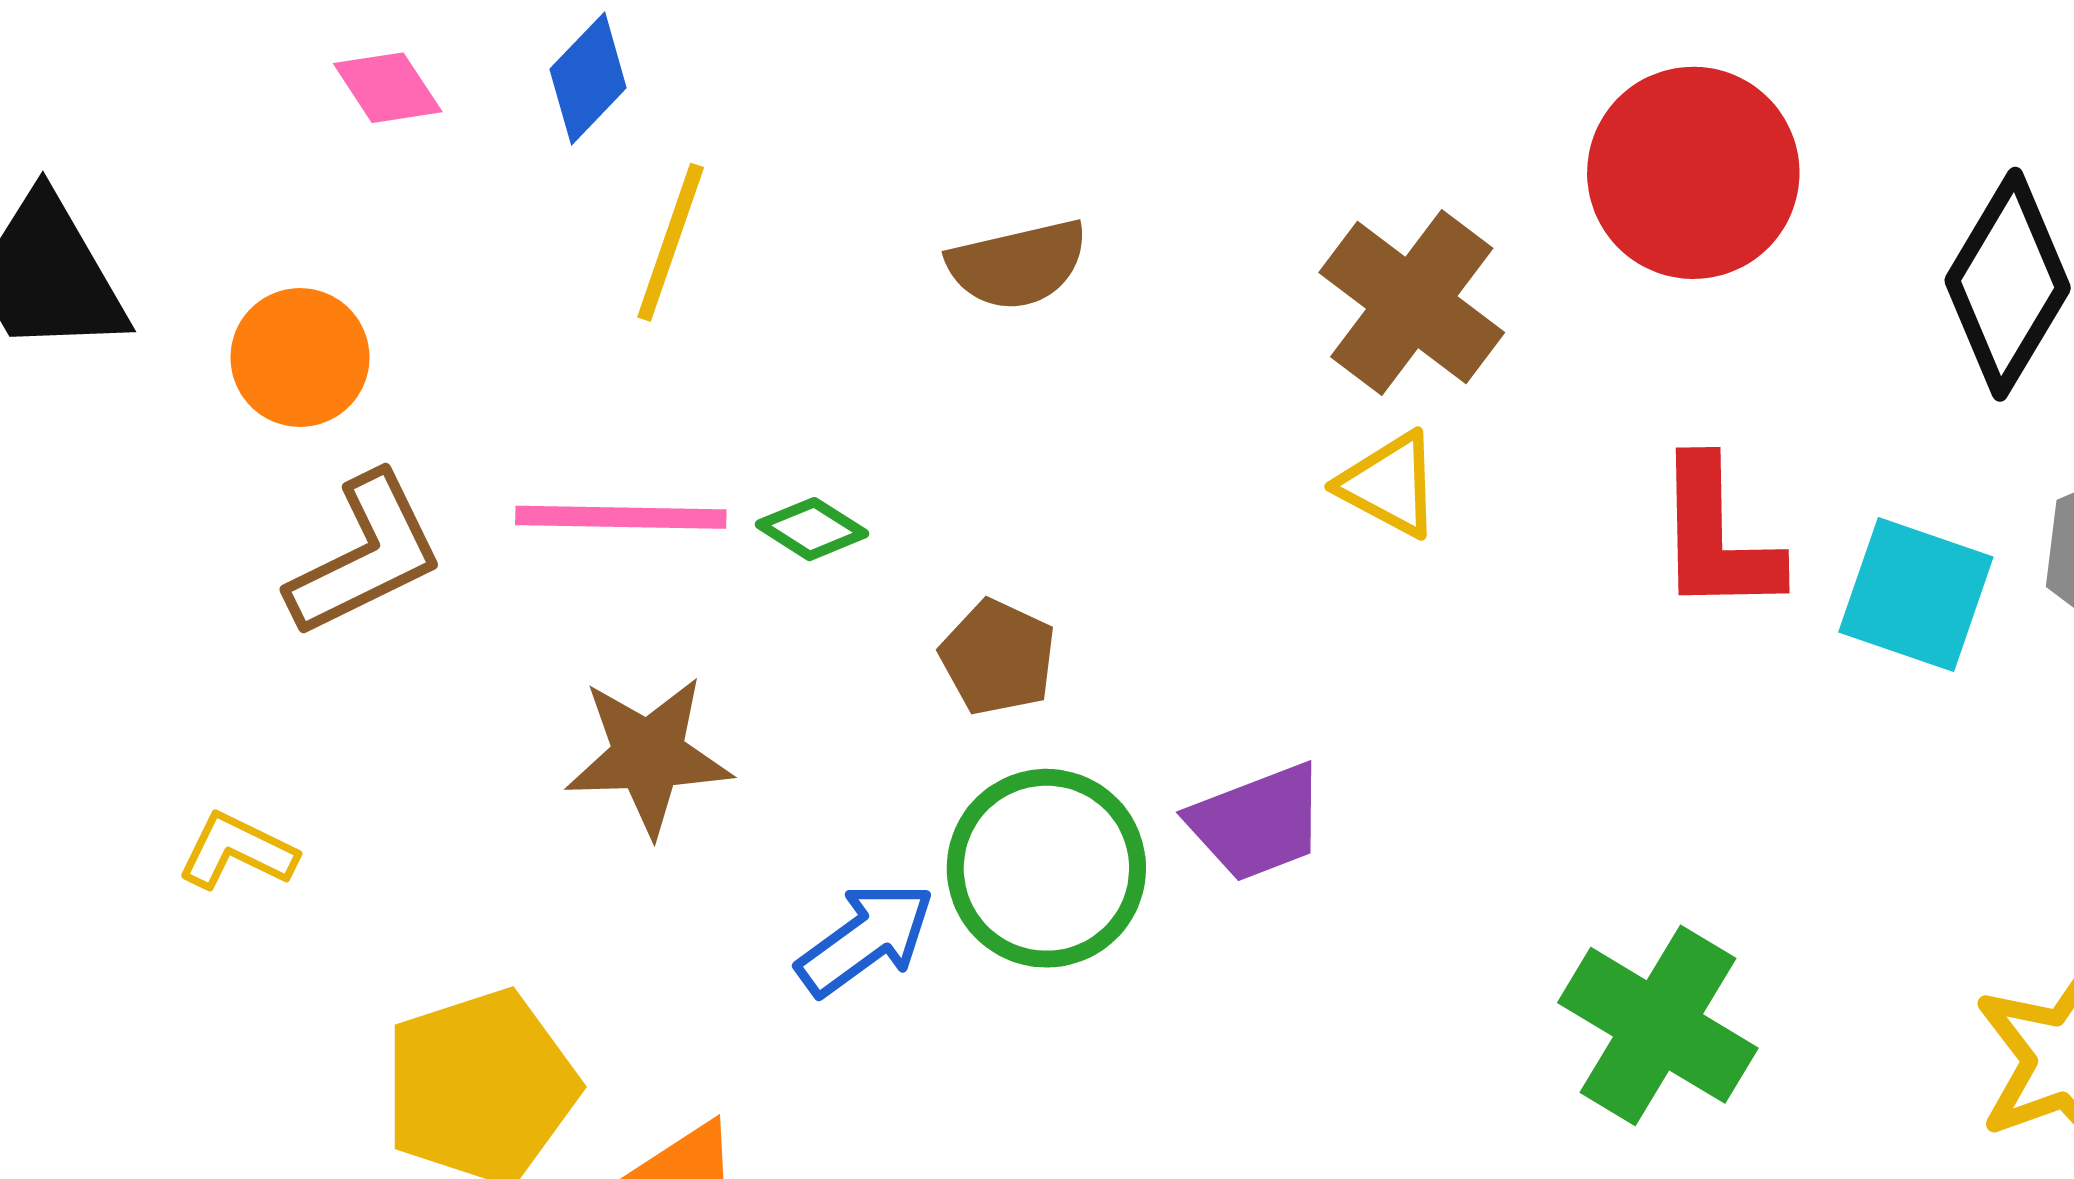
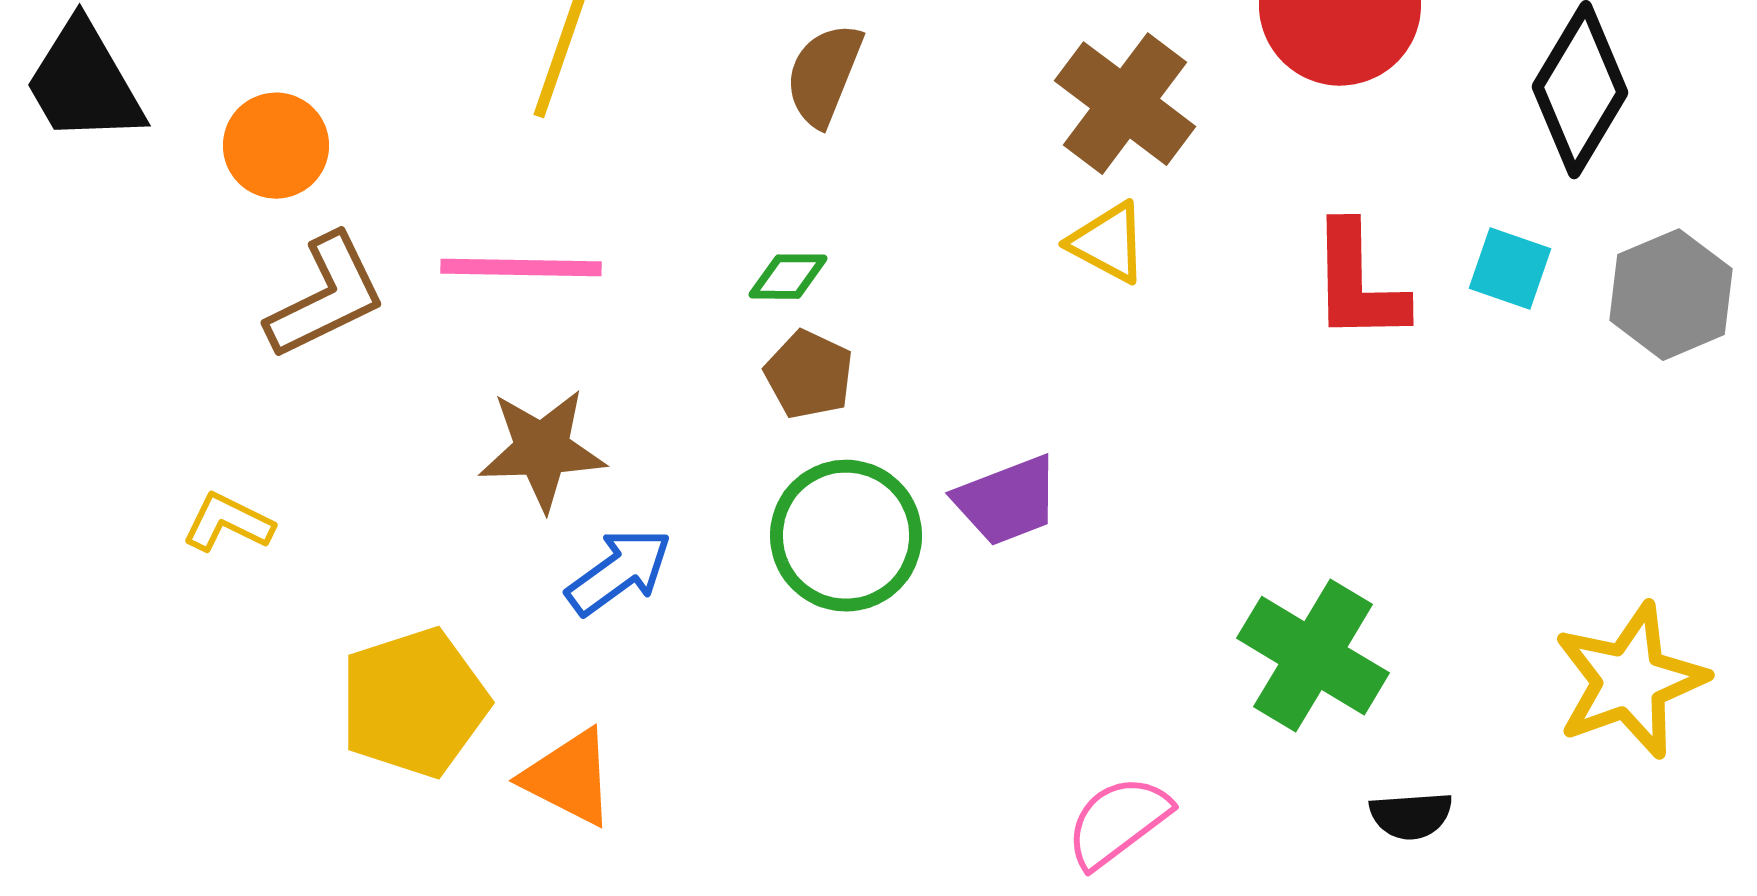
brown semicircle: (1018, 265) -> (824, 75), turned 125
green diamond: (812, 529) -> (788, 277), moved, turned -32
cyan square: (1916, 595) -> (1510, 269), moved, size x0.7
blue arrow: (866, 939) -> (619, 572), moved

